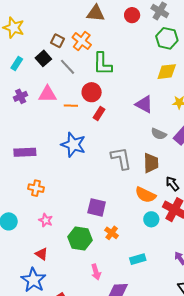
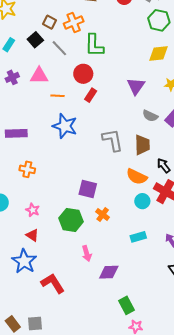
orange cross: (82, 41) -> (74, 23), turned 30
purple triangle: (144, 104) -> (136, 86), turned 36
orange line: (71, 106) -> (57, 96), moved
pink star: (46, 220) -> (33, 210), moved
cyan rectangle: (138, 259) -> (138, 237), moved

